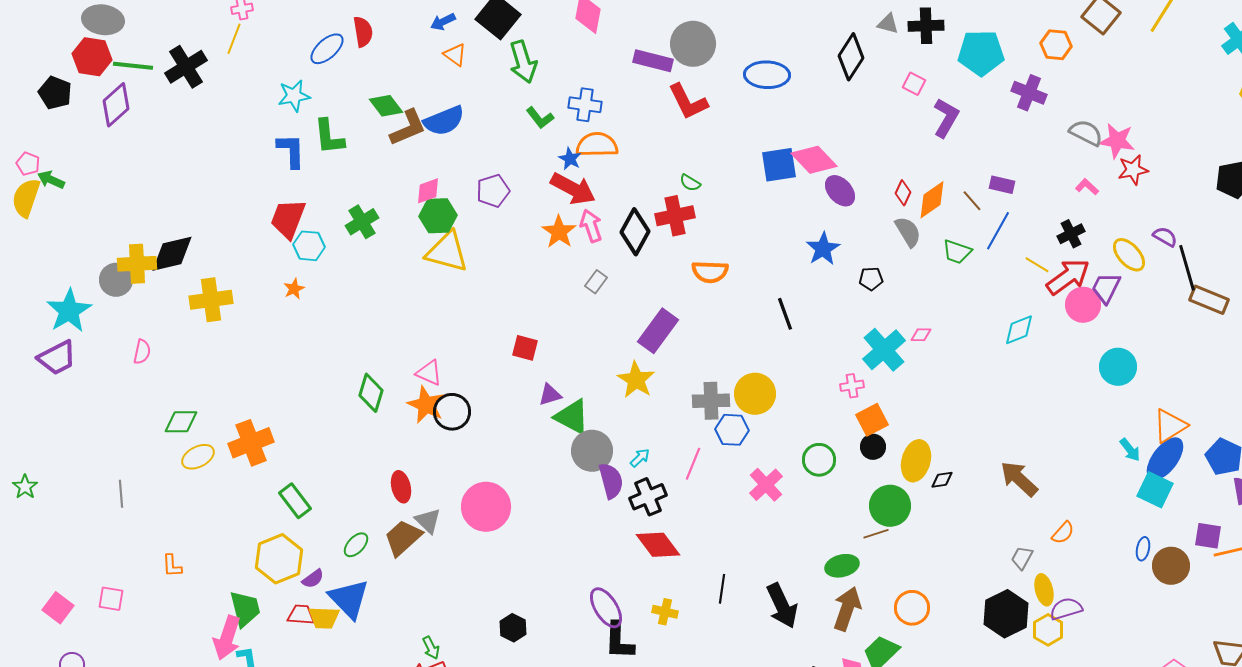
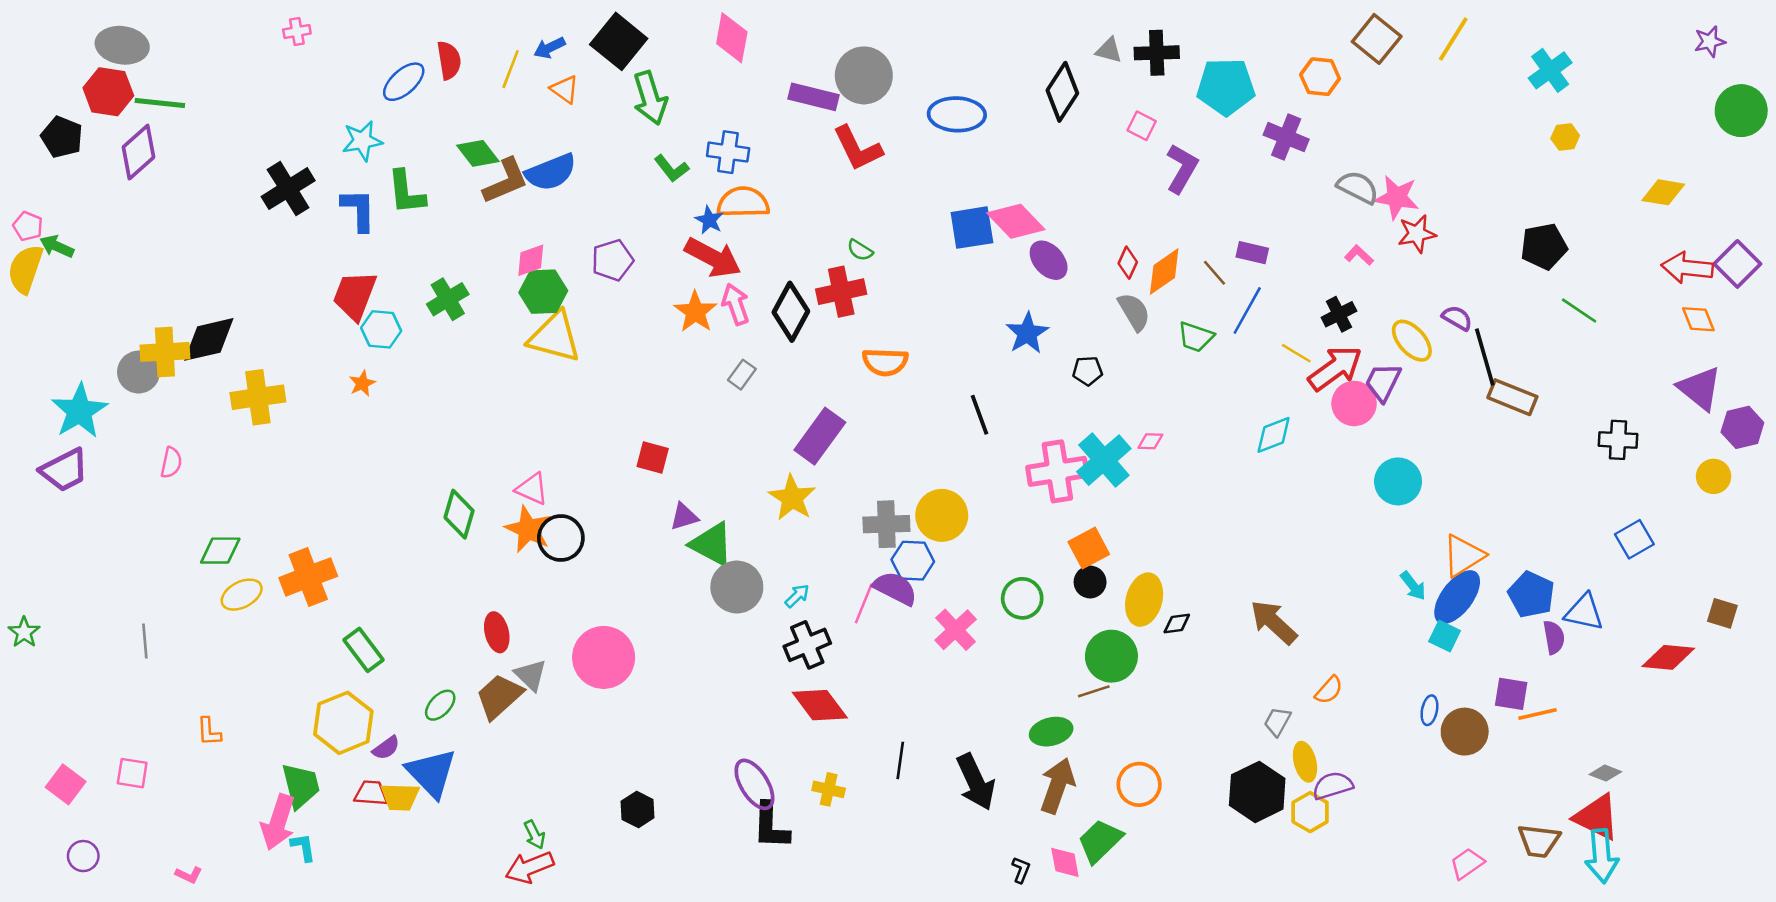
yellow line: (234, 39) -> (511, 69), moved
black cross: (186, 67) -> (288, 189), moved
pink cross: (852, 386) -> (1057, 471), moved, size x2.0
purple semicircle: (611, 481) -> (895, 588), moved, turned -48
cyan square: (1155, 490) -> (1445, 636), size x0.7

